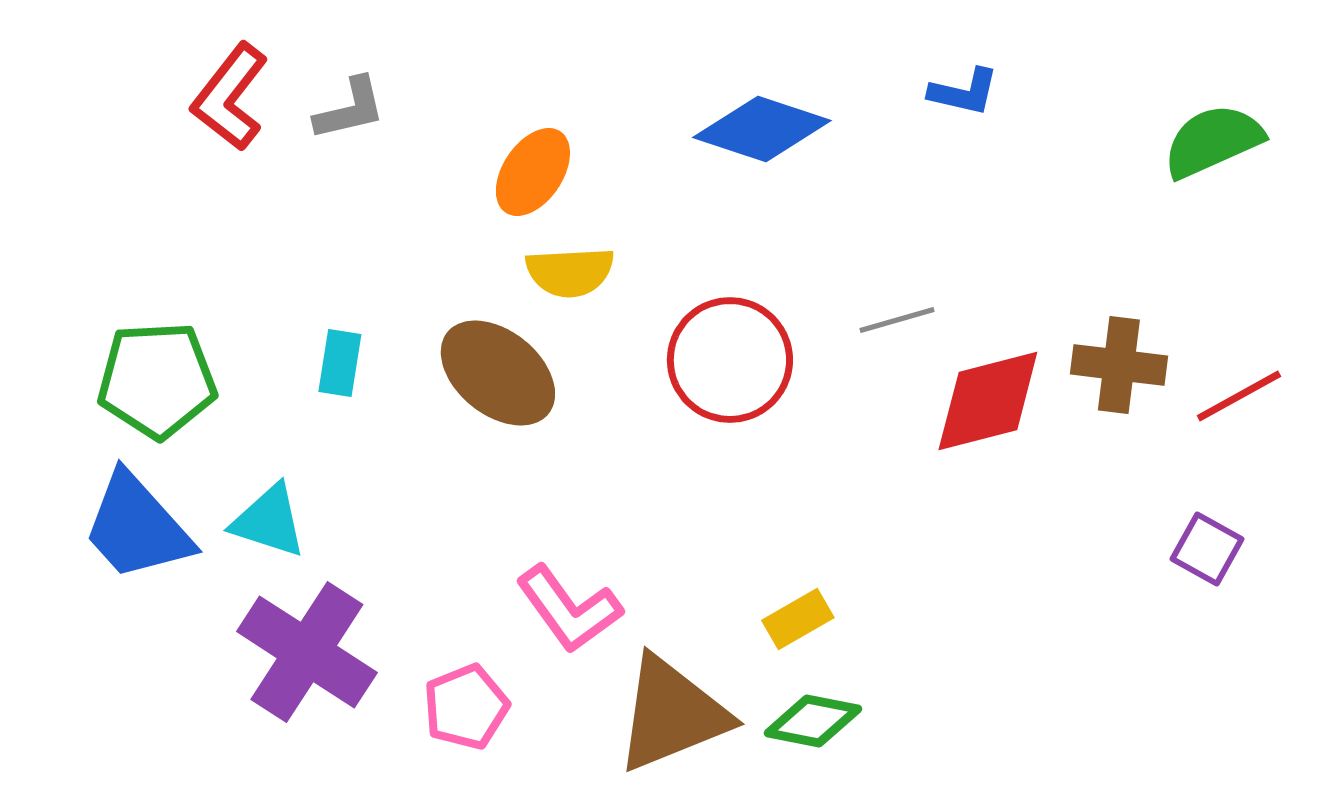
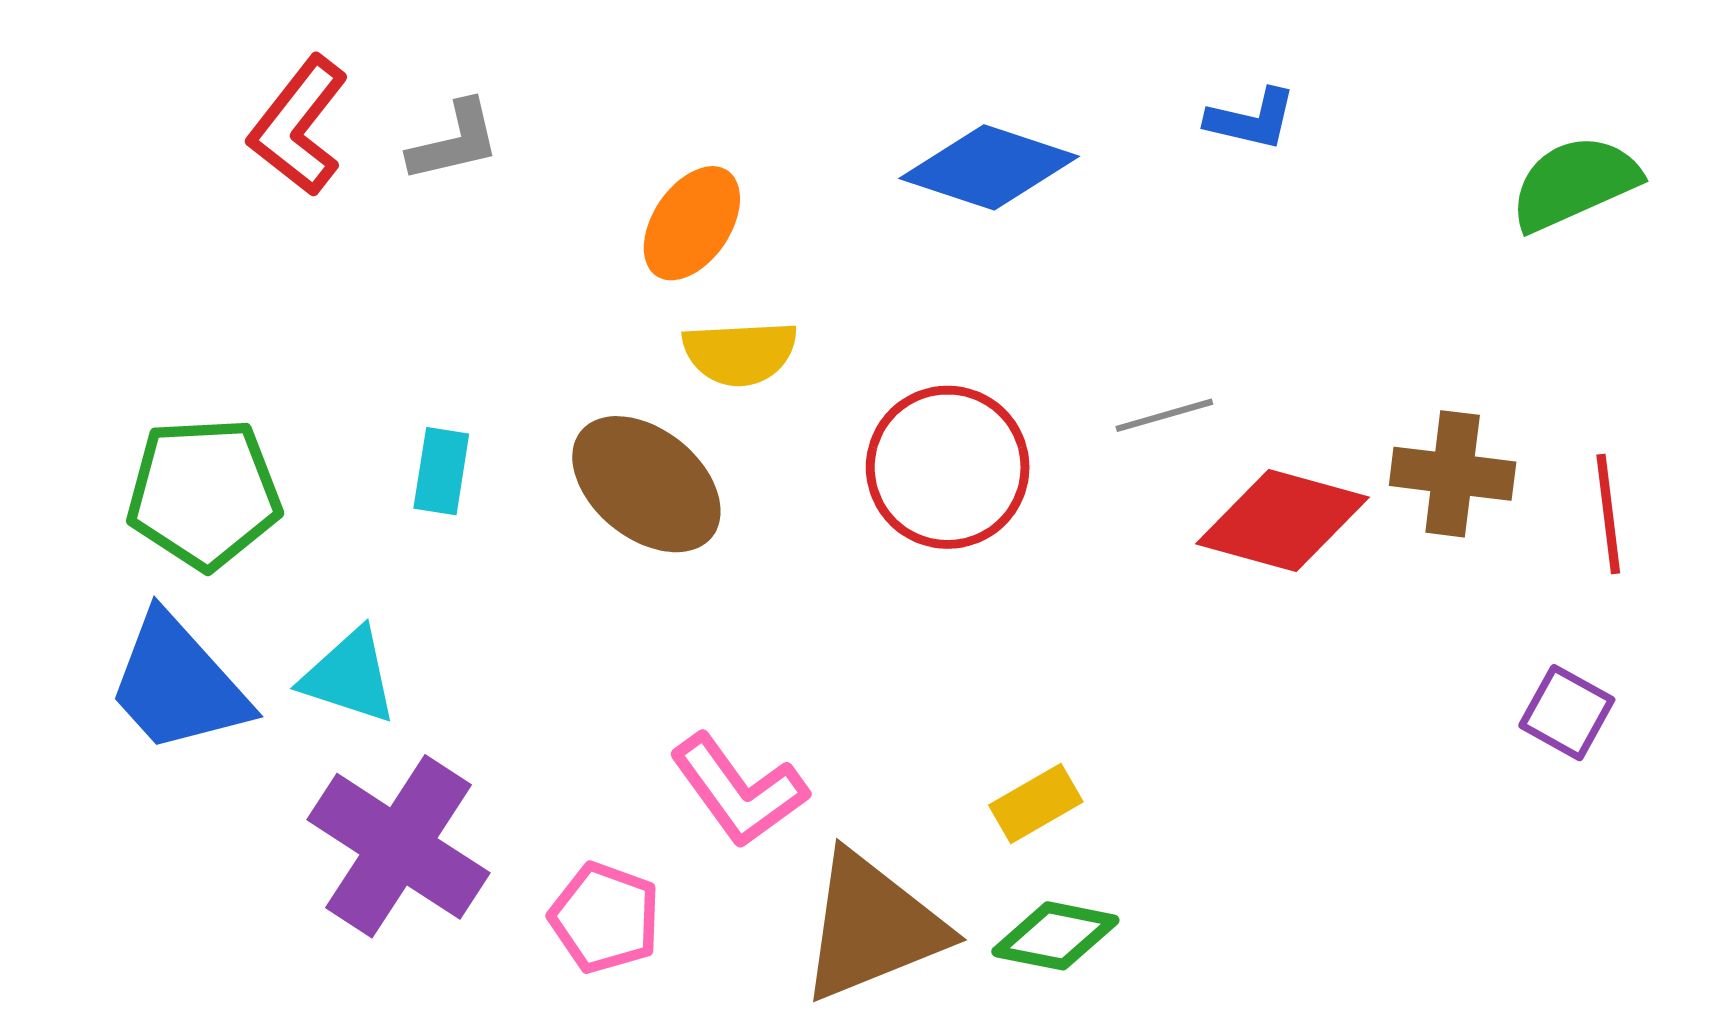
red line: (1239, 396) -> (1608, 514), turned -68
red diamond: (988, 401) -> (1283, 520), turned 30
pink pentagon: (466, 707) -> (605, 918), turned -30

